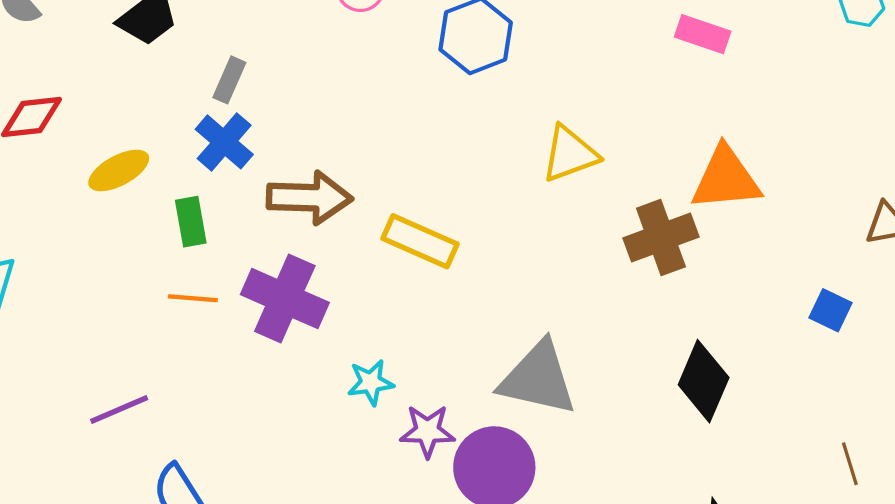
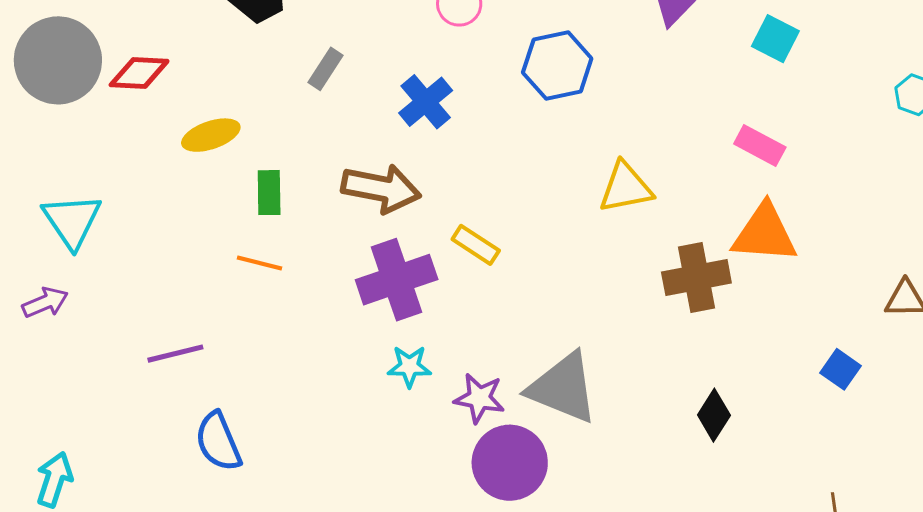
pink rectangle: (703, 34) -> (760, 145), moved
blue cross: (224, 142) -> (426, 102), moved
yellow rectangle: (420, 241) -> (476, 245), size x0.7
purple cross: (285, 299) -> (397, 280), moved, turned 38
black diamond: (704, 381) -> (714, 415), size x0.7
purple star: (427, 431) -> (479, 398), moved

